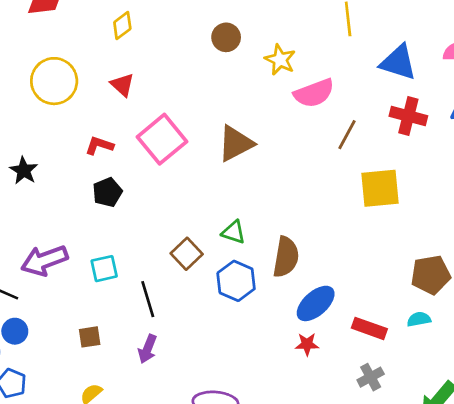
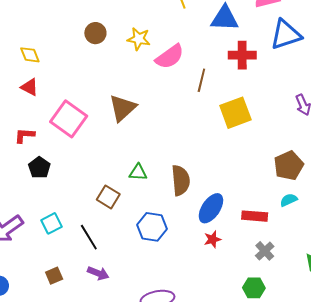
yellow diamond: (122, 26) -> (30, 55), moved, turned -60
blue hexagon: (236, 281) -> (152, 227), moved
purple arrow: (147, 349) -> (98, 273), turned -75

